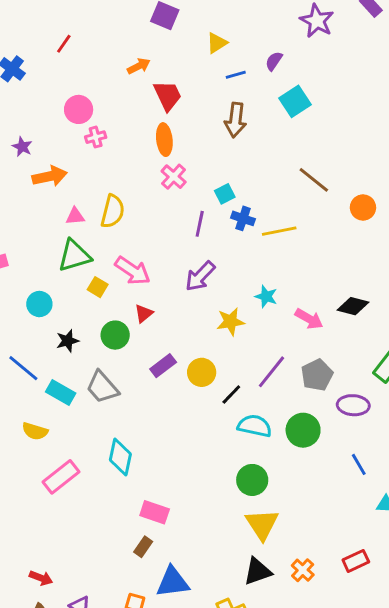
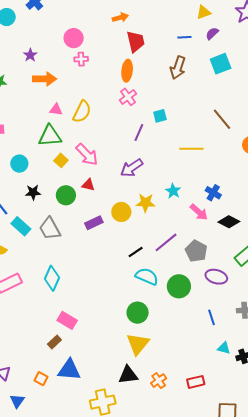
yellow triangle: (217, 43) -> (204, 12), moved
blue cross: (243, 218) -> (213, 193), moved
black diamond: (353, 306) -> (229, 222), moved
red triangle: (144, 313) -> (88, 185), turned 40
yellow circle: (202, 372) -> (121, 212), moved
gray pentagon: (317, 375) -> (196, 251), turned -30

